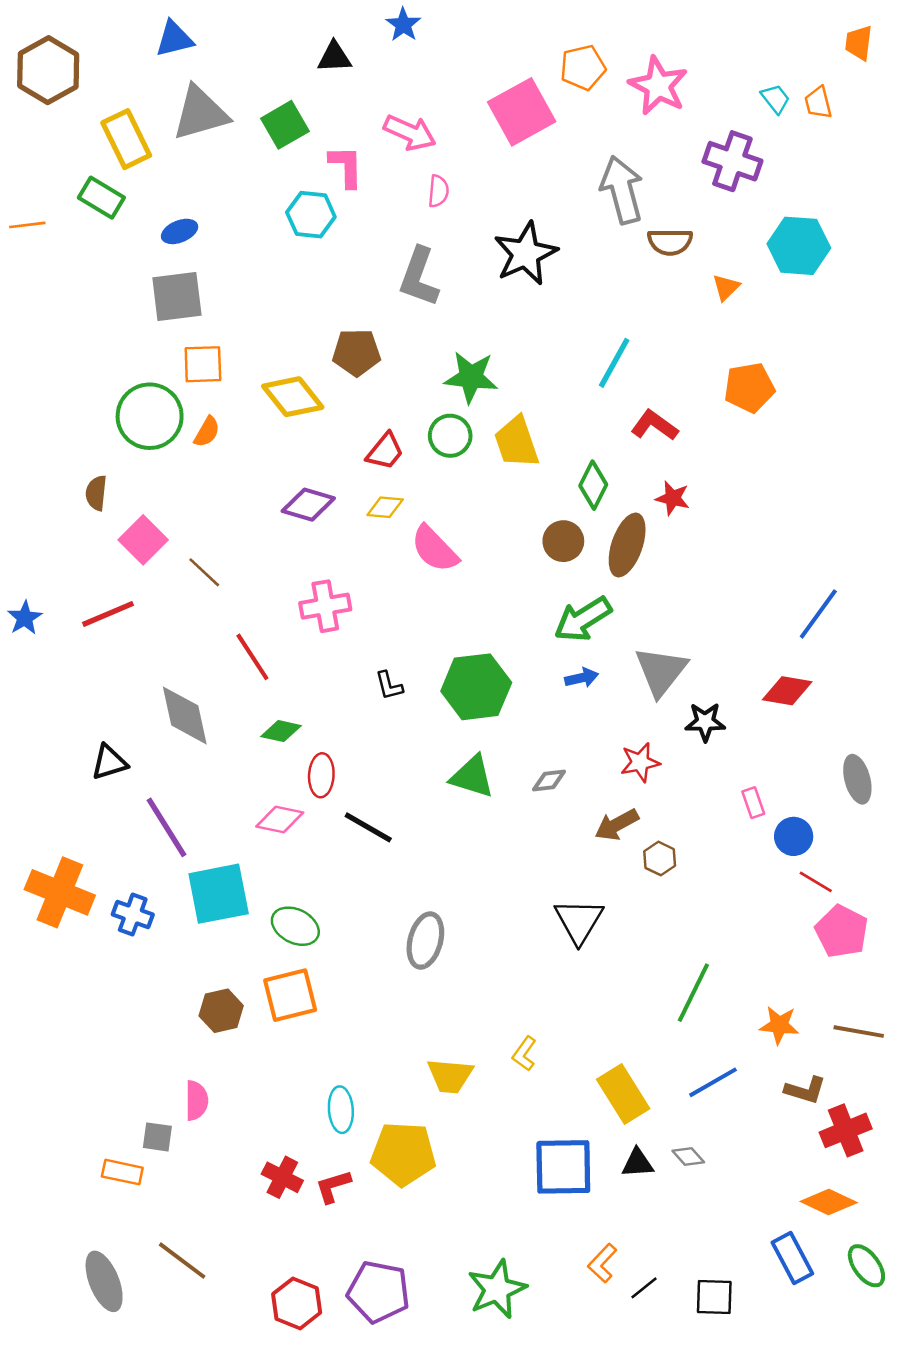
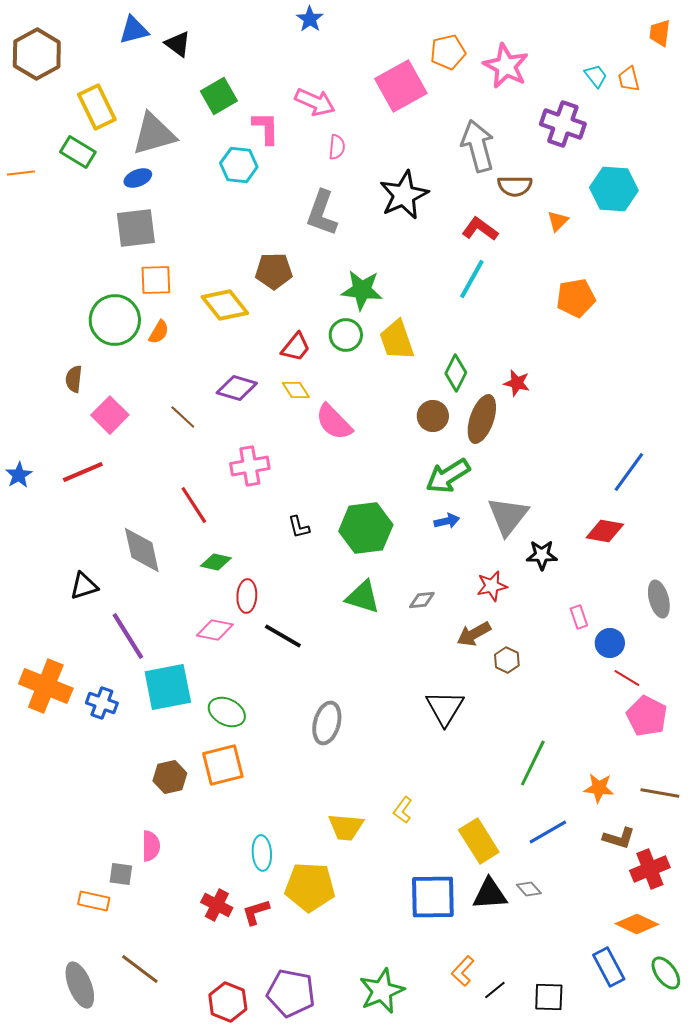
black triangle: (334, 57) -> (178, 44), moved, turned 40
gray triangle: (200, 113) -> (154, 134), moved
red L-shape: (654, 425) -> (480, 229), moved
yellow diamond: (385, 507) -> (296, 390), turned 52
brown line: (204, 572) -> (183, 417), moved
black triangle: (637, 1163) -> (490, 894), size x1.4

